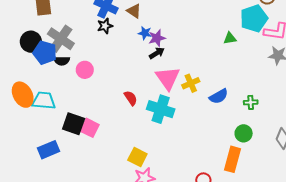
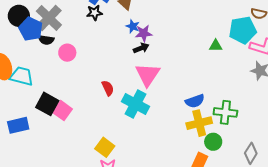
yellow cross: (191, 83) -> (199, 123), moved, size x1.4
green cross: (251, 102) -> (225, 112), size x1.6

